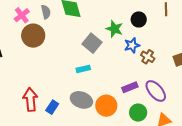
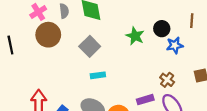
gray square: (92, 43) -> (90, 46), moved
blue star: (132, 45) -> (175, 45), moved
brown cross: (148, 57) -> (167, 80), moved

